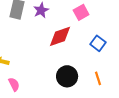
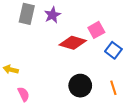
pink square: (81, 12) -> (96, 30), moved
red diamond: (60, 36) -> (73, 43), turned 35

